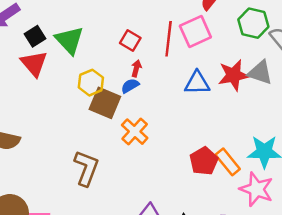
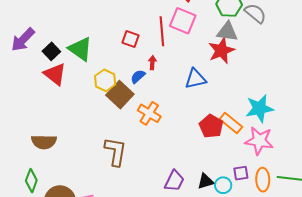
pink square: (195, 31) -> (183, 21), turned -32
red arrow: (136, 68) -> (152, 63), moved
gray triangle: (260, 73) -> (227, 32), moved
blue triangle: (197, 83) -> (196, 79), moved
brown square: (105, 103) -> (120, 95), turned 32

